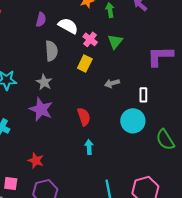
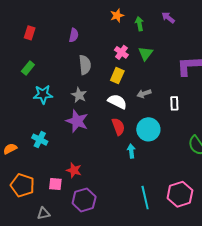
white semicircle: (68, 26) -> (117, 102), moved
cyan circle: (133, 121) -> (148, 129), moved
cyan arrow: (89, 147) -> (131, 151), moved
pink square: (11, 184) -> (55, 184), moved

